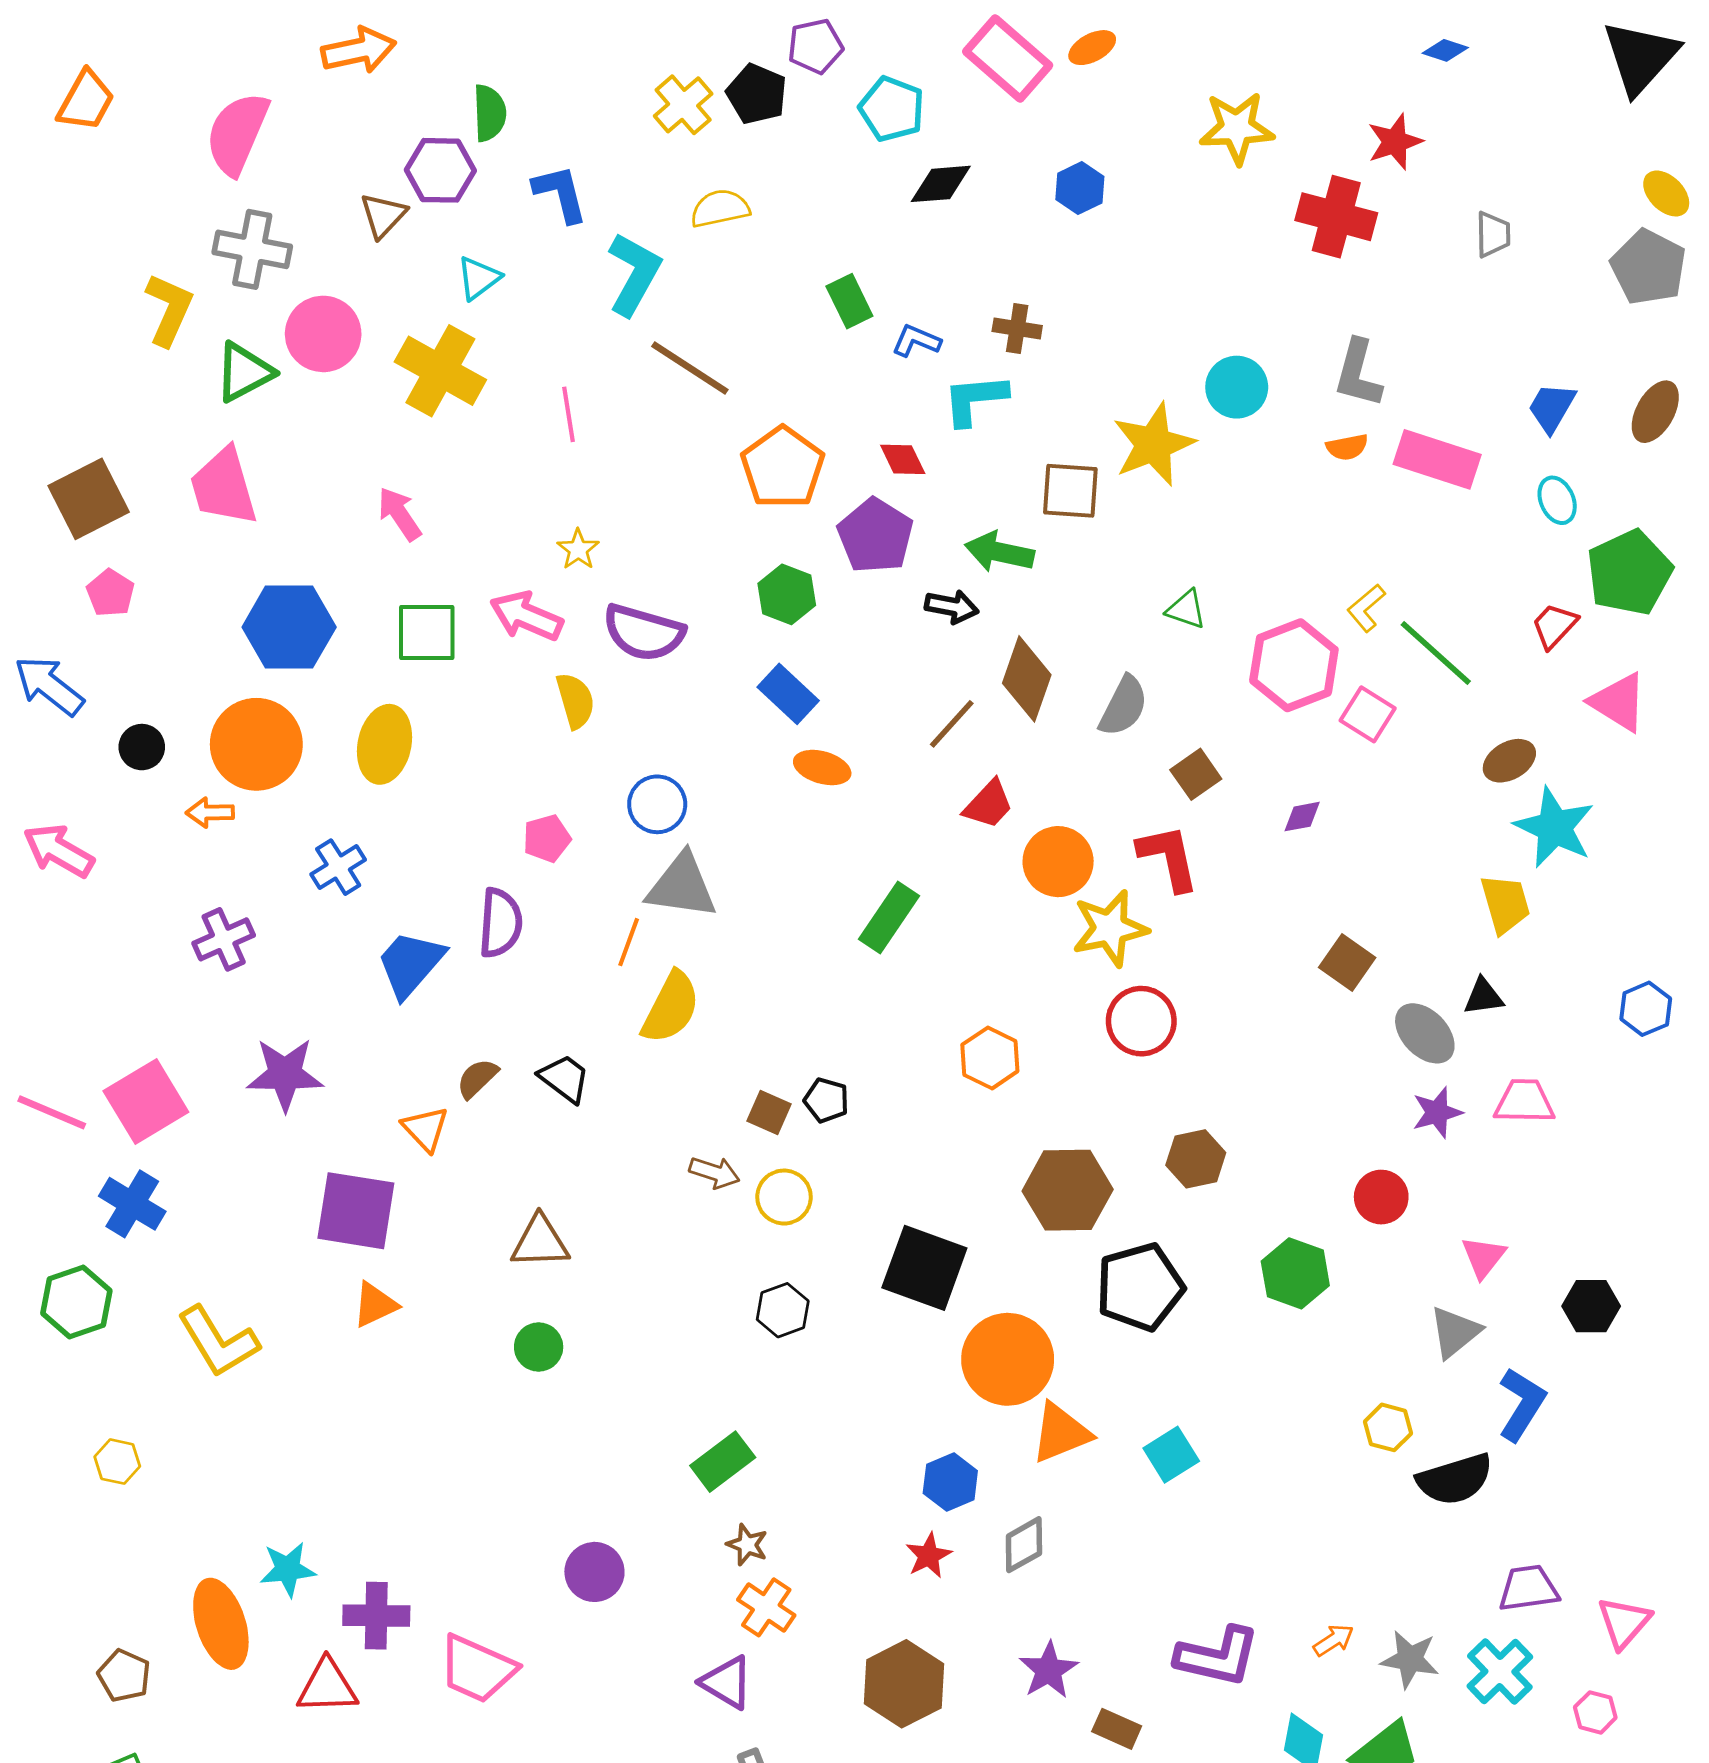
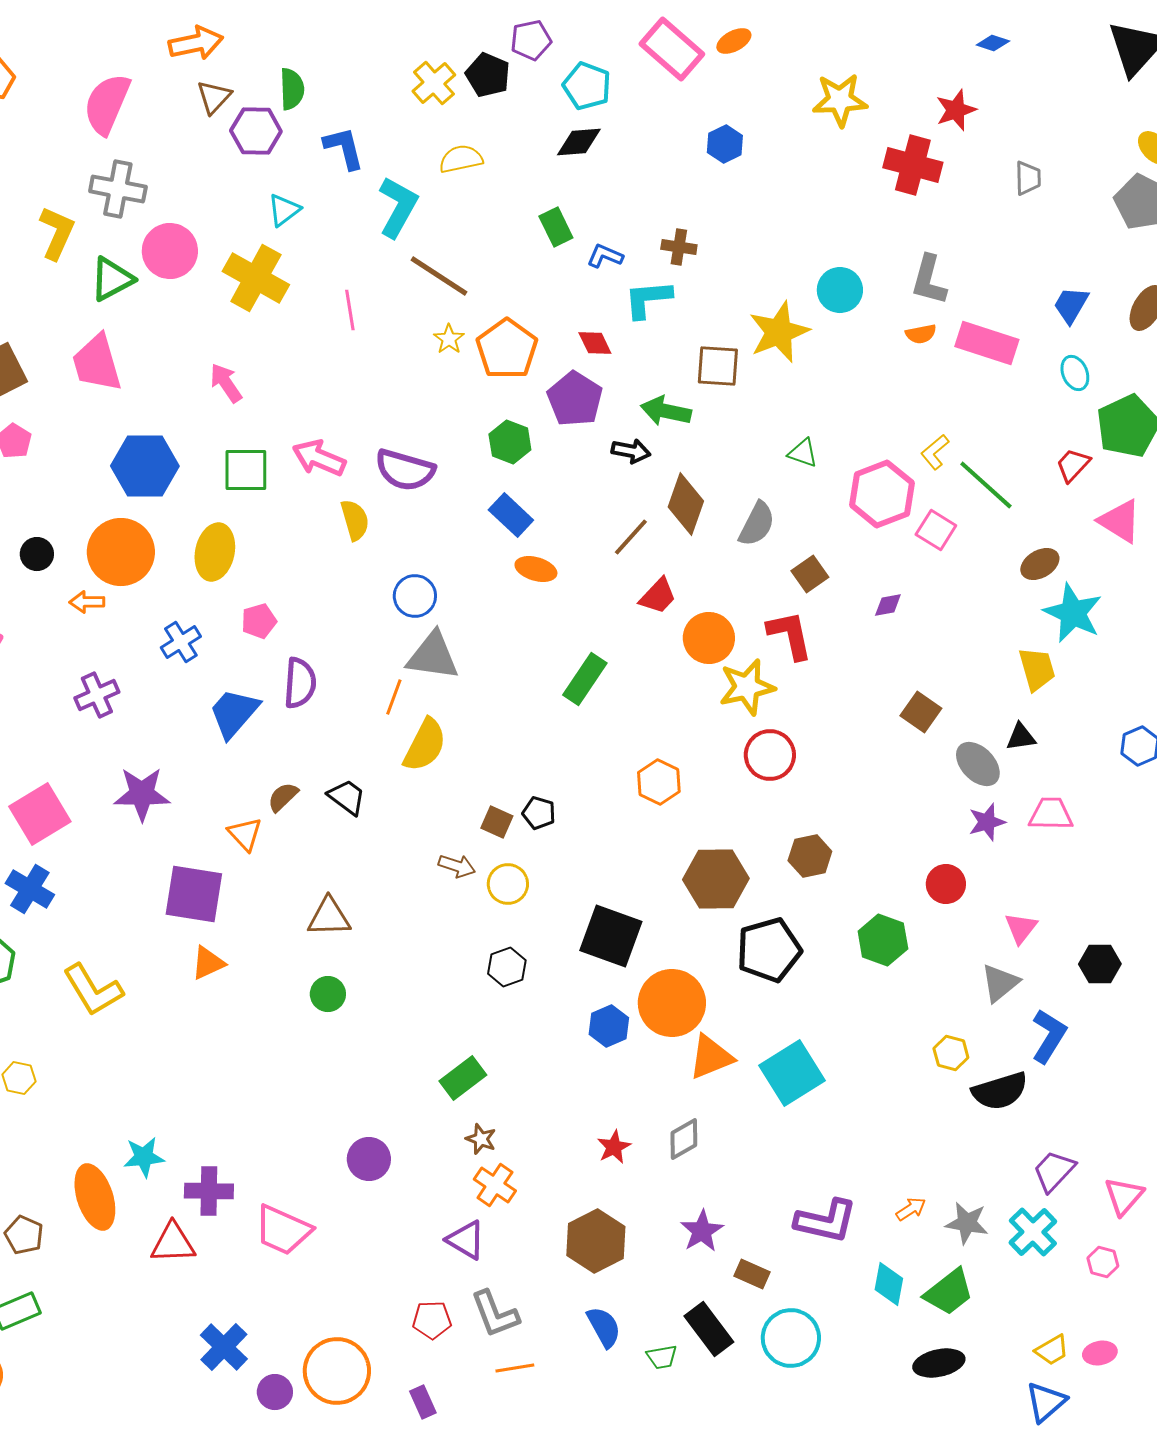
black diamond: (941, 184) -> (579, 142), moved
brown triangle: (383, 215) -> (214, 97), moved
yellow star: (578, 549) -> (449, 339), moved
pink pentagon: (547, 838) -> (259, 621), moved
cyan square: (1171, 1455) -> (792, 1073), size x1.6
blue hexagon: (950, 1482) -> (609, 1026), moved
purple trapezoid: (1528, 1588) -> (1054, 1171), turned -39

